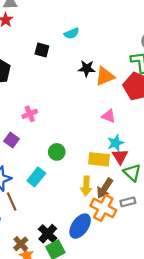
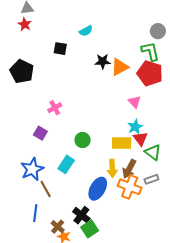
pink triangle: (109, 116) -> (135, 102), moved, turned 32
blue ellipse: (80, 226) -> (98, 189), moved

